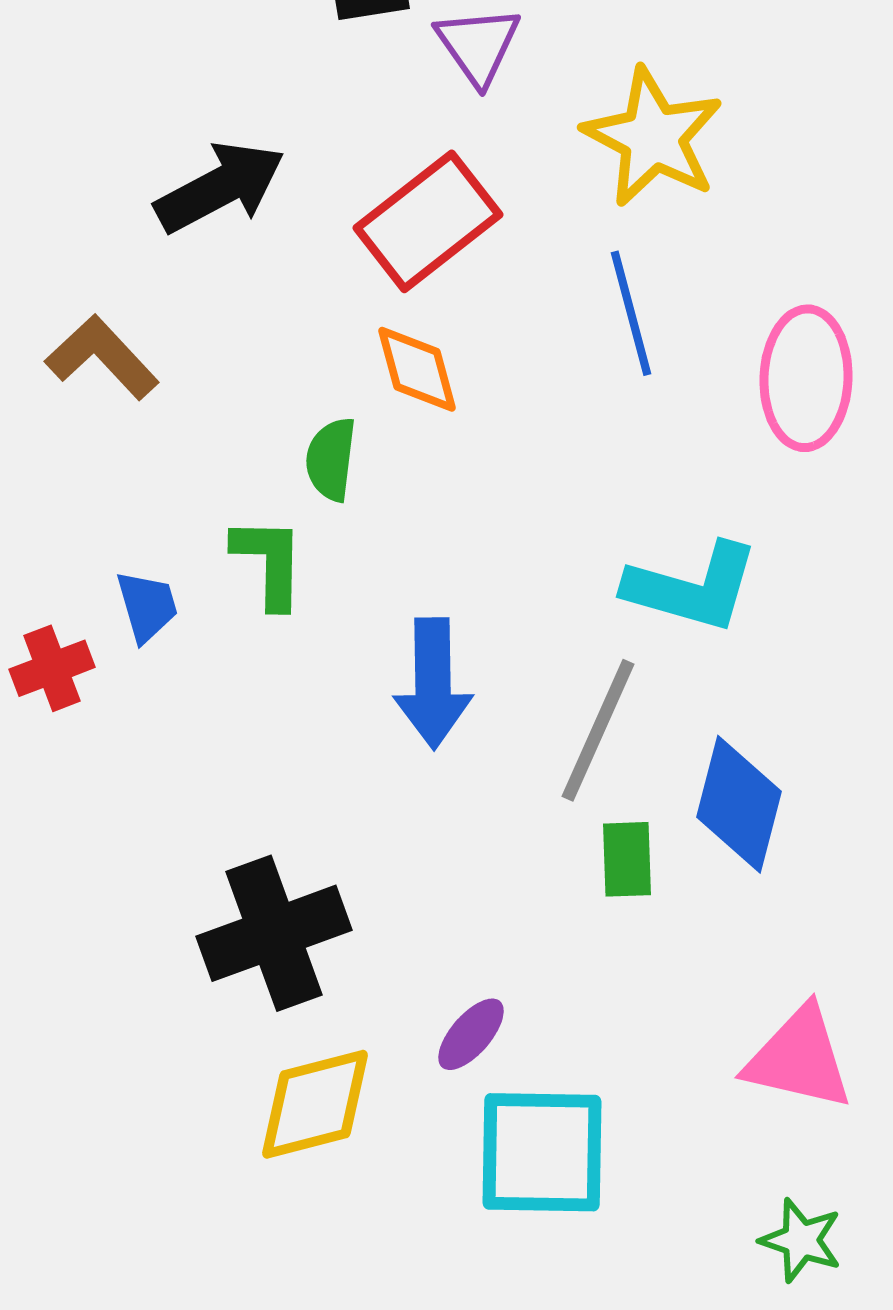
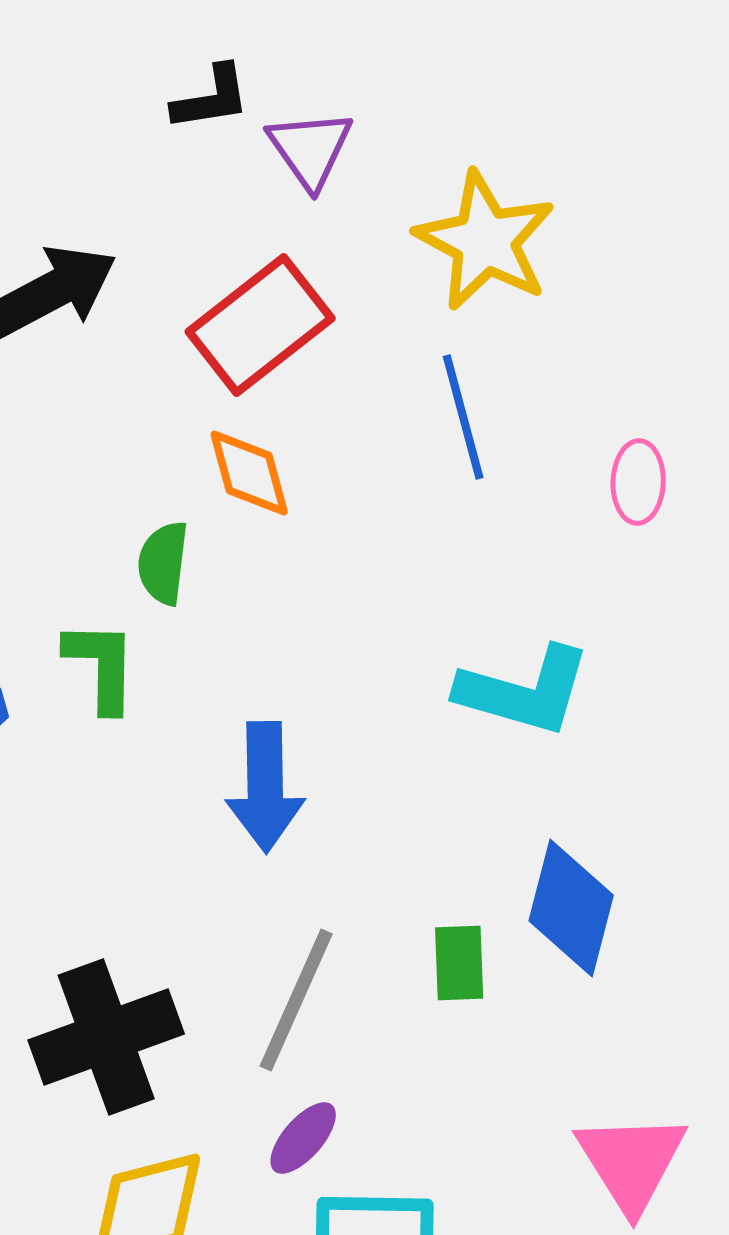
pink ellipse: (806, 378) -> (638, 482), size x0.6
gray line: (598, 730) -> (296, 1000), moved
pink triangle: (799, 1058) -> (631, 1162), turned 45

